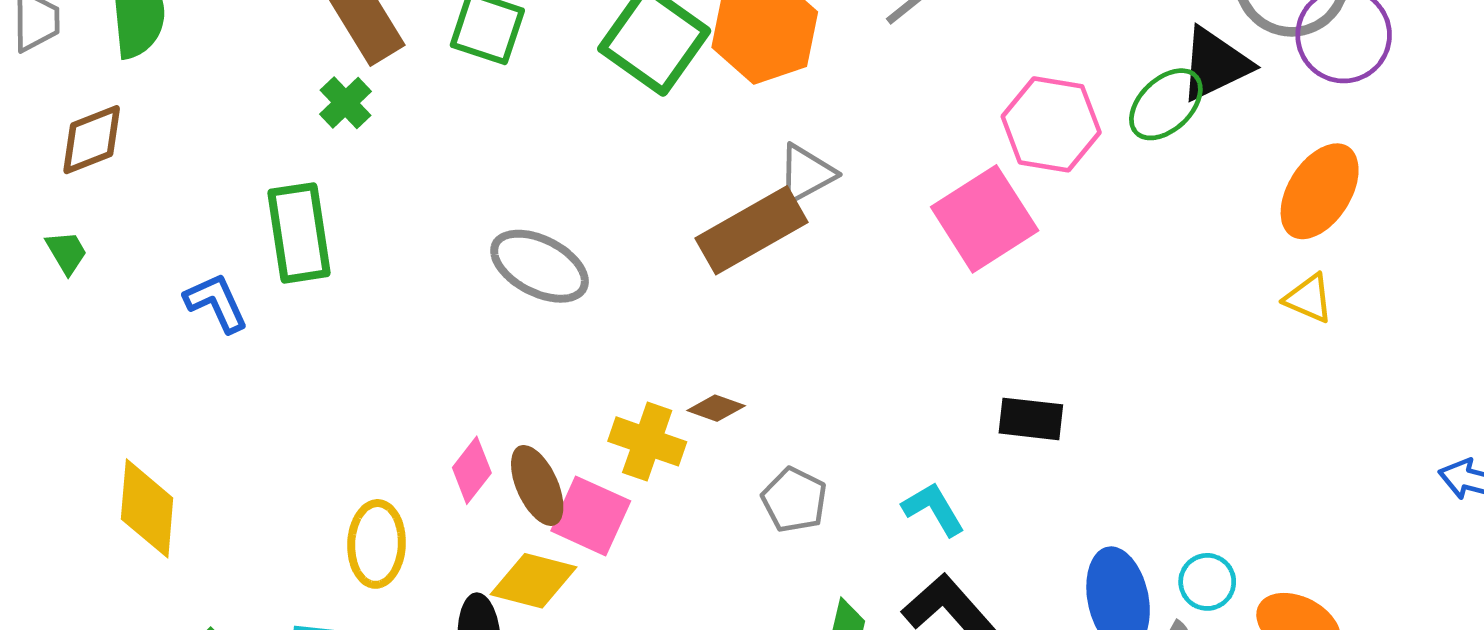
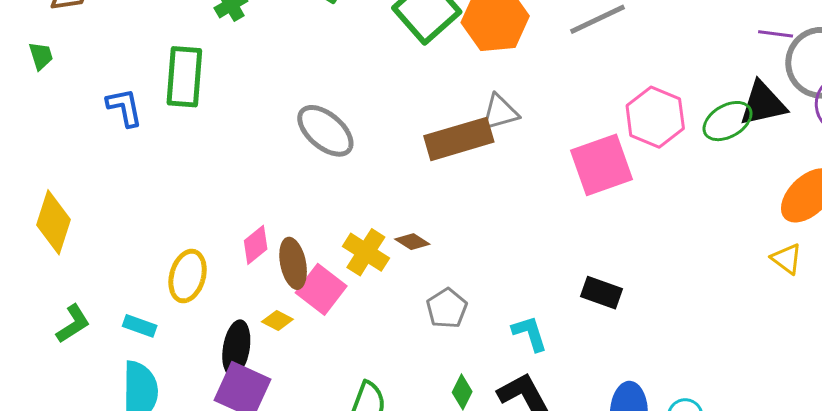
yellow diamond: (534, 581) -> (277, 321), size x0.6

